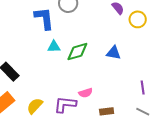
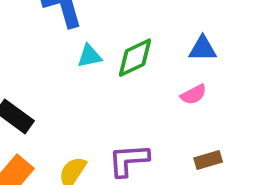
pink semicircle: (86, 93) -> (194, 94), moved

